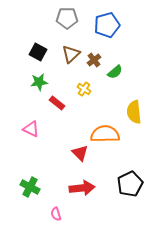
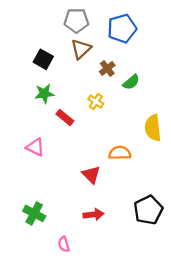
brown triangle: (71, 54) -> (81, 49), moved
orange semicircle: (105, 134) -> (120, 153), size x0.7
red arrow: (82, 188) -> (93, 215), size x0.7

